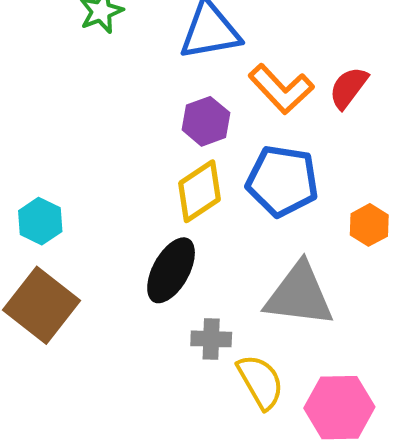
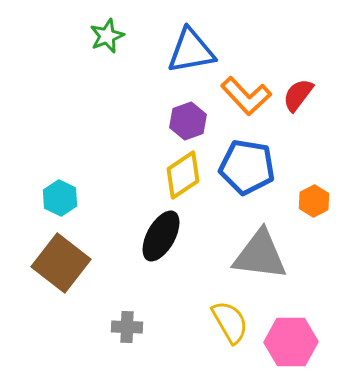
gray cross: (211, 339) -> (127, 327), moved

